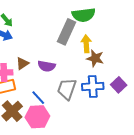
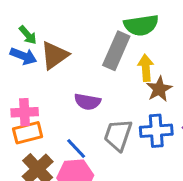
brown star: (95, 58) -> (159, 89), turned 30
brown triangle: (22, 63) -> (54, 55), moved, size x1.5

